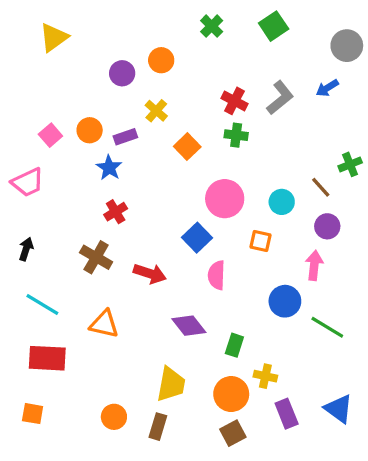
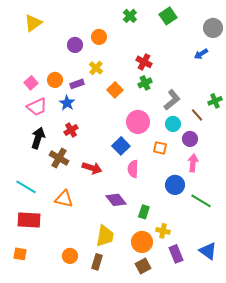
gray L-shape: (280, 98) -> (172, 100), moved
green cross: (236, 135) -> (145, 83), turned -32
pink trapezoid: (28, 182) -> (37, 107), moved
purple circle: (327, 226) -> (190, 139), moved
black arrow: (26, 249) -> (38, 138), moved, size x1.5

